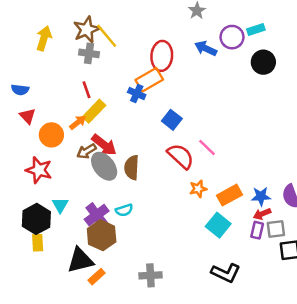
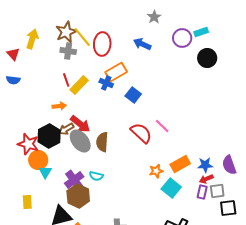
blue arrow: (206, 48) -> (142, 44), moved
red ellipse: (162, 56) -> (102, 44), moved
yellow rectangle: (94, 111) -> (79, 85), moved
red triangle: (28, 116) -> (13, 54), moved
blue square: (172, 120) -> (133, 95), moved
orange arrow: (78, 122) -> (59, 106), turned 32
orange circle: (51, 135) -> (38, 160), moved
orange star: (198, 189) -> (156, 171), moved
cyan semicircle: (124, 210) -> (96, 176), turned 32
black hexagon: (36, 219) -> (49, 136), moved

